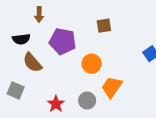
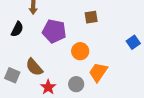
black semicircle: (21, 39) -> (17, 29), turned -56
brown semicircle: (32, 63) -> (34, 67), moved

